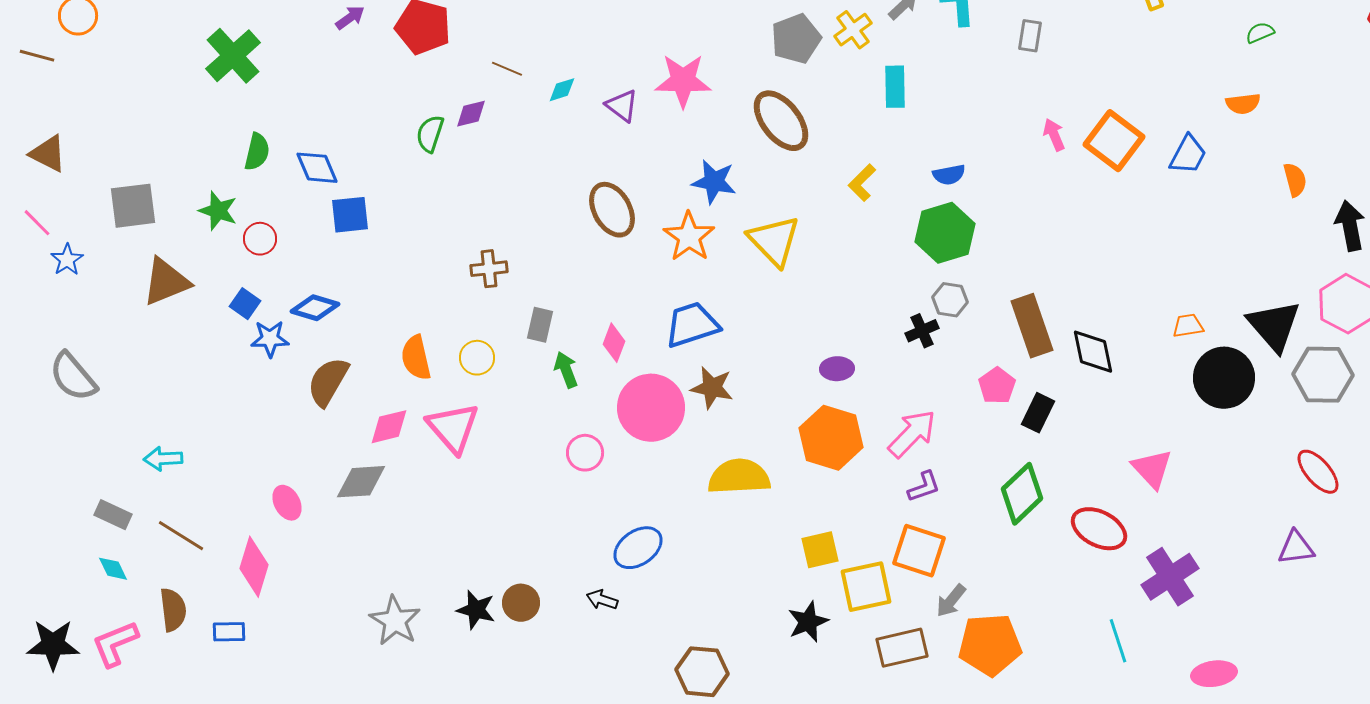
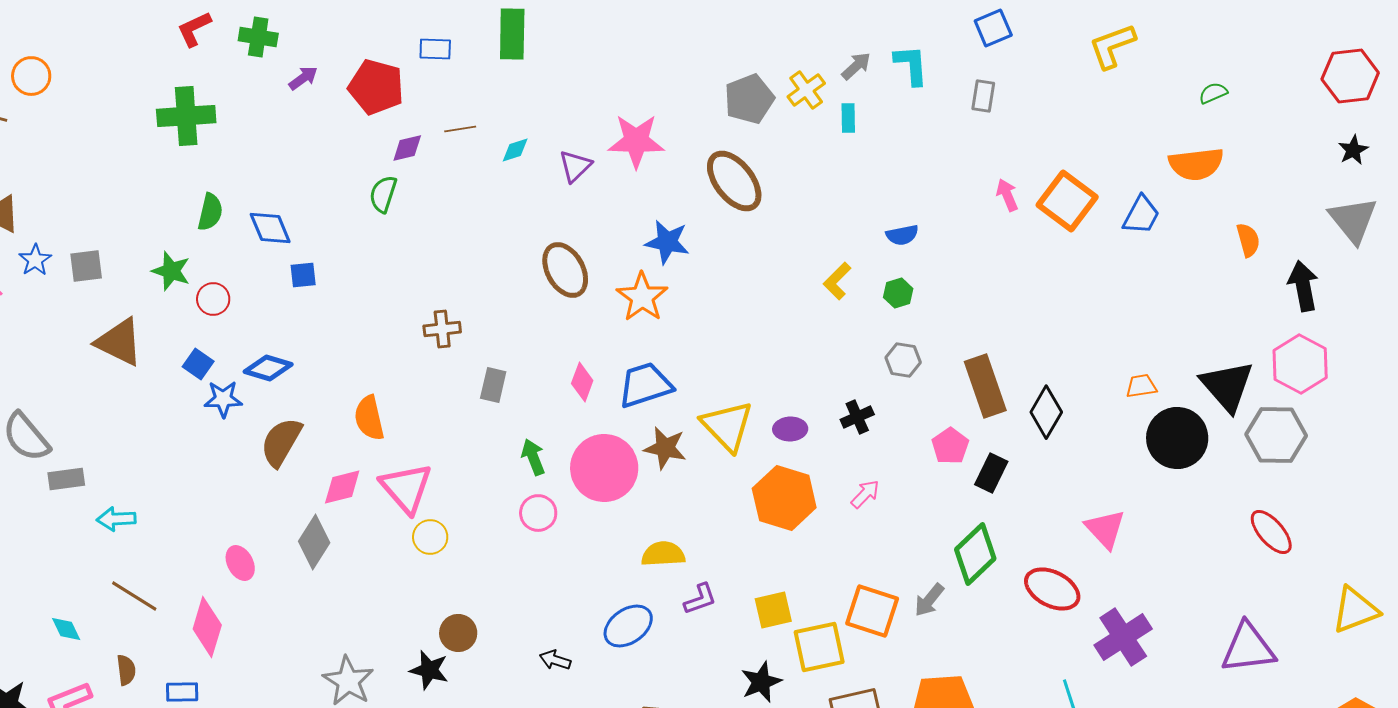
green cross: (233, 56) -> (186, 116), turned 38
brown line: (507, 69) -> (460, 129), turned -32
cyan rectangle: (895, 87) -> (848, 118), moved, size x0.7
orange semicircle: (1243, 104) -> (1196, 164), size x1.6
purple triangle: (622, 106) -> (575, 166), turned 39
purple diamond: (471, 114) -> (407, 148), moved
yellow L-shape: (862, 183) -> (837, 281), moved
gray square: (133, 206) -> (86, 266), size x0.7
blue square: (350, 215) -> (303, 275), size x0.7
green hexagon: (945, 233) -> (898, 293), size x0.5
yellow triangle: (774, 241) -> (727, 426), moved
blue star: (67, 260) -> (35, 260), moved
brown triangle: (166, 282) -> (119, 342), turned 48
black cross: (922, 331) -> (857, 417), moved
pink diamond: (614, 343) -> (582, 382), moved
black diamond: (1093, 352) -> (1046, 412), turned 42
yellow circle: (477, 358) -> (430, 537), moved
green arrow: (566, 370) -> (533, 457), moved
pink arrow: (912, 434) -> (865, 494), size x0.6
yellow semicircle: (739, 477) -> (663, 554), moved, size x0.7
gray diamond: (361, 482) -> (314, 542), turned -54
purple L-shape: (924, 487) -> (700, 599), moved
gray rectangle: (113, 515) -> (66, 479), moved, turned -33
blue ellipse: (638, 548) -> (628, 626), moved
purple triangle: (1296, 548) -> (1248, 648), moved, size x1.5
gray arrow: (951, 601) -> (929, 600), moved
brown circle: (521, 603) -> (458, 633), moved
brown semicircle: (173, 610) -> (126, 670), size x0.7

